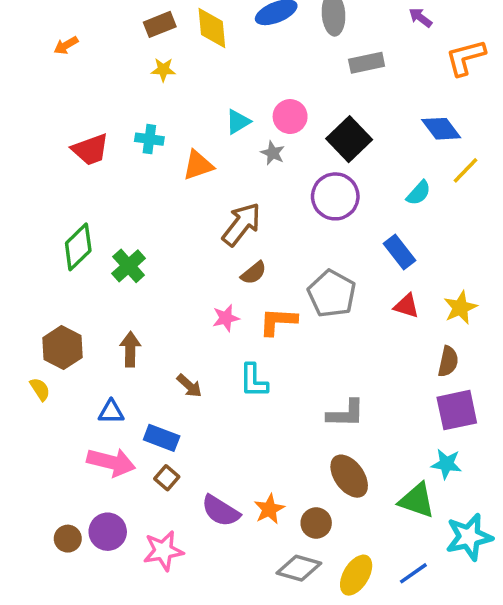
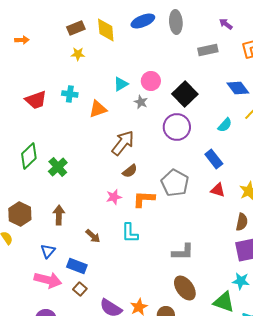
orange arrow: (66, 45) -> (22, 40), turned -152
gray rectangle: (367, 63) -> (208, 50), moved
blue triangle: (111, 412) -> (48, 251), turned -49

